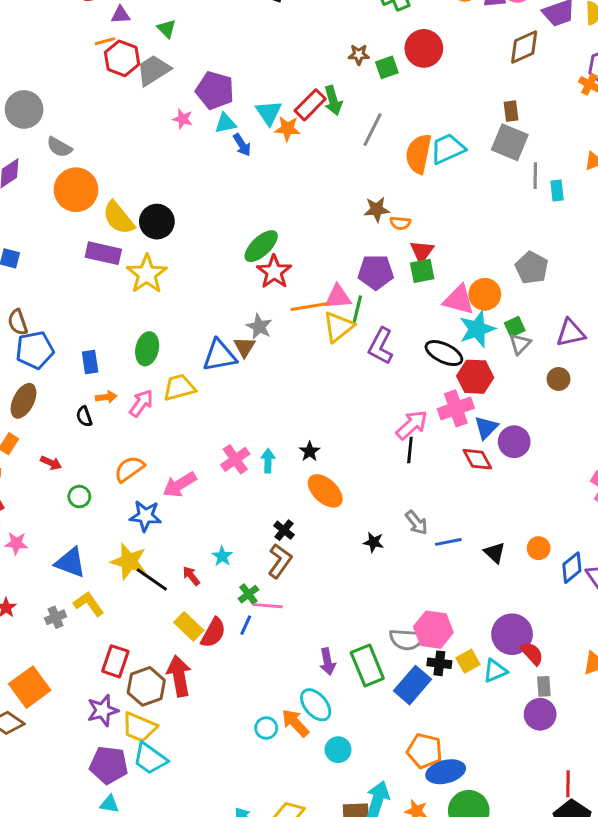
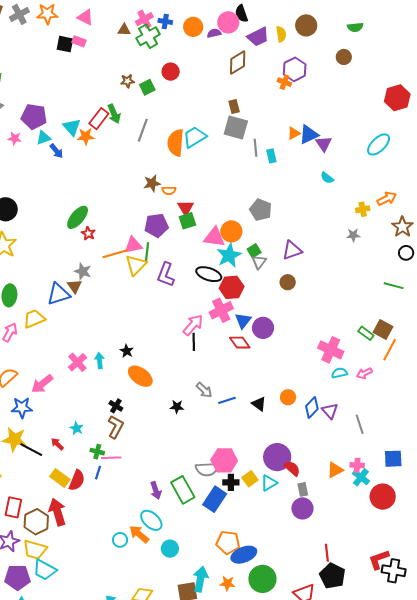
red circle: (424, 48) -> (171, 72), size x0.7
red star: (274, 272) -> (88, 233), size x0.6
green cross: (248, 594) -> (97, 452), turned -32

